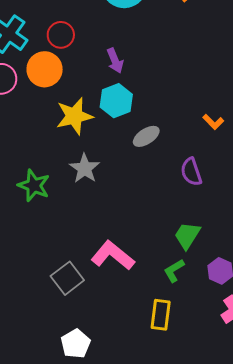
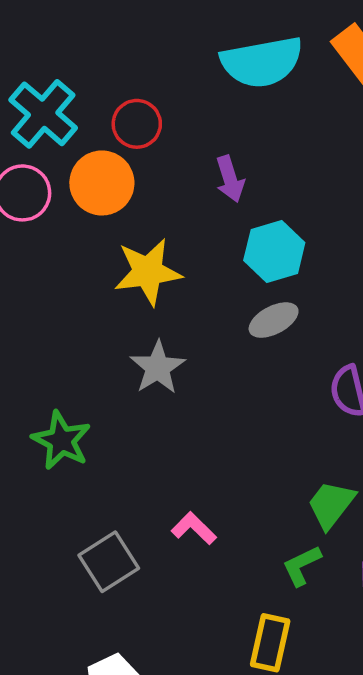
cyan hexagon: (116, 101) -> (274, 252), moved
green star: (34, 186) -> (61, 440), moved
pink L-shape: (113, 255) -> (194, 528), size x0.6

